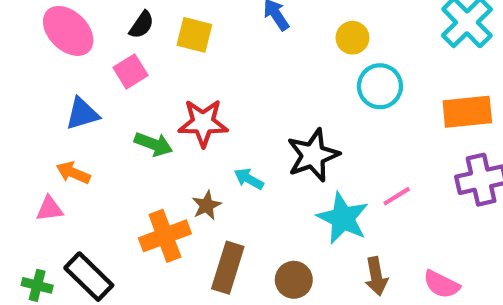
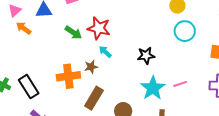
black star: (313, 155) -> (146, 55), size x0.7
orange arrow: (73, 173) -> (24, 28), moved
cyan arrow: (249, 179) -> (105, 52), moved
pink triangle: (50, 209) -> (15, 10), moved, turned -48

